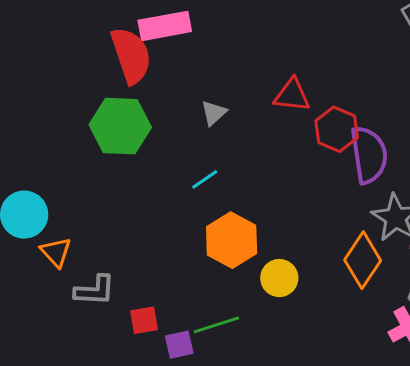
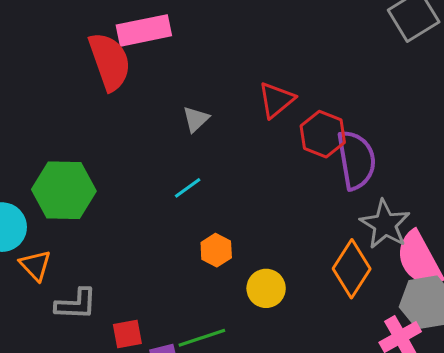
red triangle: (292, 95) -> (276, 100), turned -45
green hexagon: (120, 126) -> (64, 190), moved
orange hexagon: (232, 240) -> (216, 250), size x0.6

